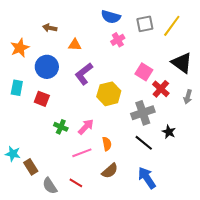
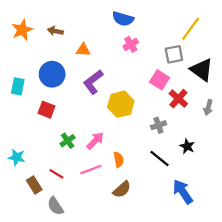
gray square: (145, 24) -> (174, 54), moved
orange star: (20, 48) -> (22, 30), moved
cyan rectangle: (17, 88) -> (18, 86), moved
gray cross: (143, 113) -> (158, 125), size x0.6
green cross: (61, 127) -> (68, 141), turned 32
cyan star: (13, 154) -> (17, 157), moved
blue arrow: (147, 178) -> (183, 192), moved
red line: (76, 183) -> (57, 174), moved

